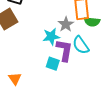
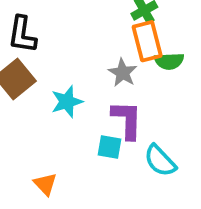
cyan star: (51, 37) -> (67, 102), moved
cyan semicircle: (81, 45) -> (160, 161), moved

